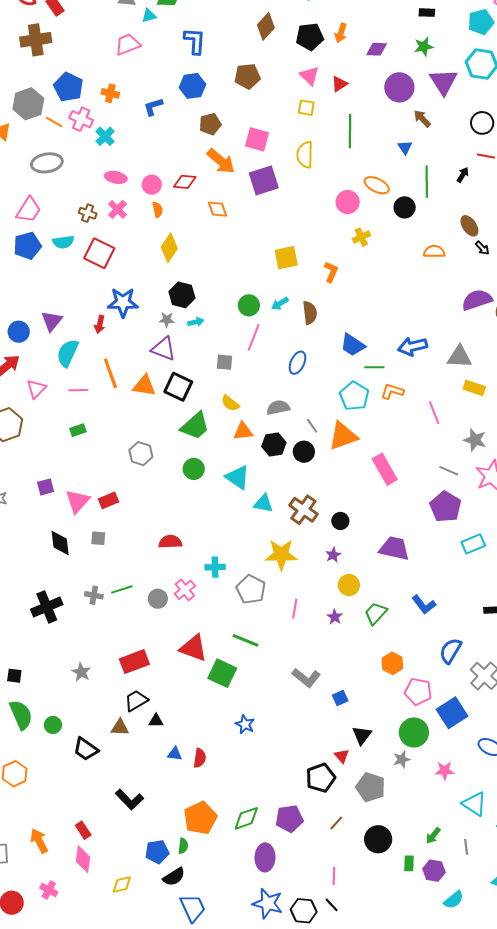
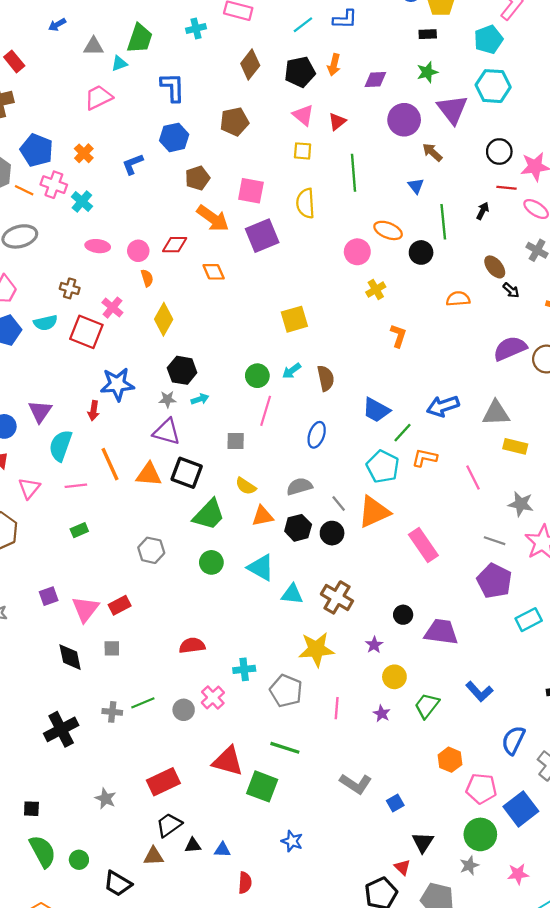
orange cross: (110, 93) -> (84, 153), turned 36
pink cross: (118, 209) -> (112, 308), moved
orange L-shape: (331, 272) -> (398, 336), moved
green line: (374, 367) -> (402, 433), turned -42
black circle: (340, 521) -> (403, 615), moved
blue triangle: (175, 754) -> (222, 850), moved

